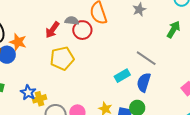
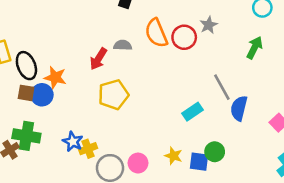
red circle: (82, 30) -> (184, 37), moved
gray line: (146, 58) -> (222, 87), turned 30
blue semicircle: (144, 82) -> (239, 108), moved

